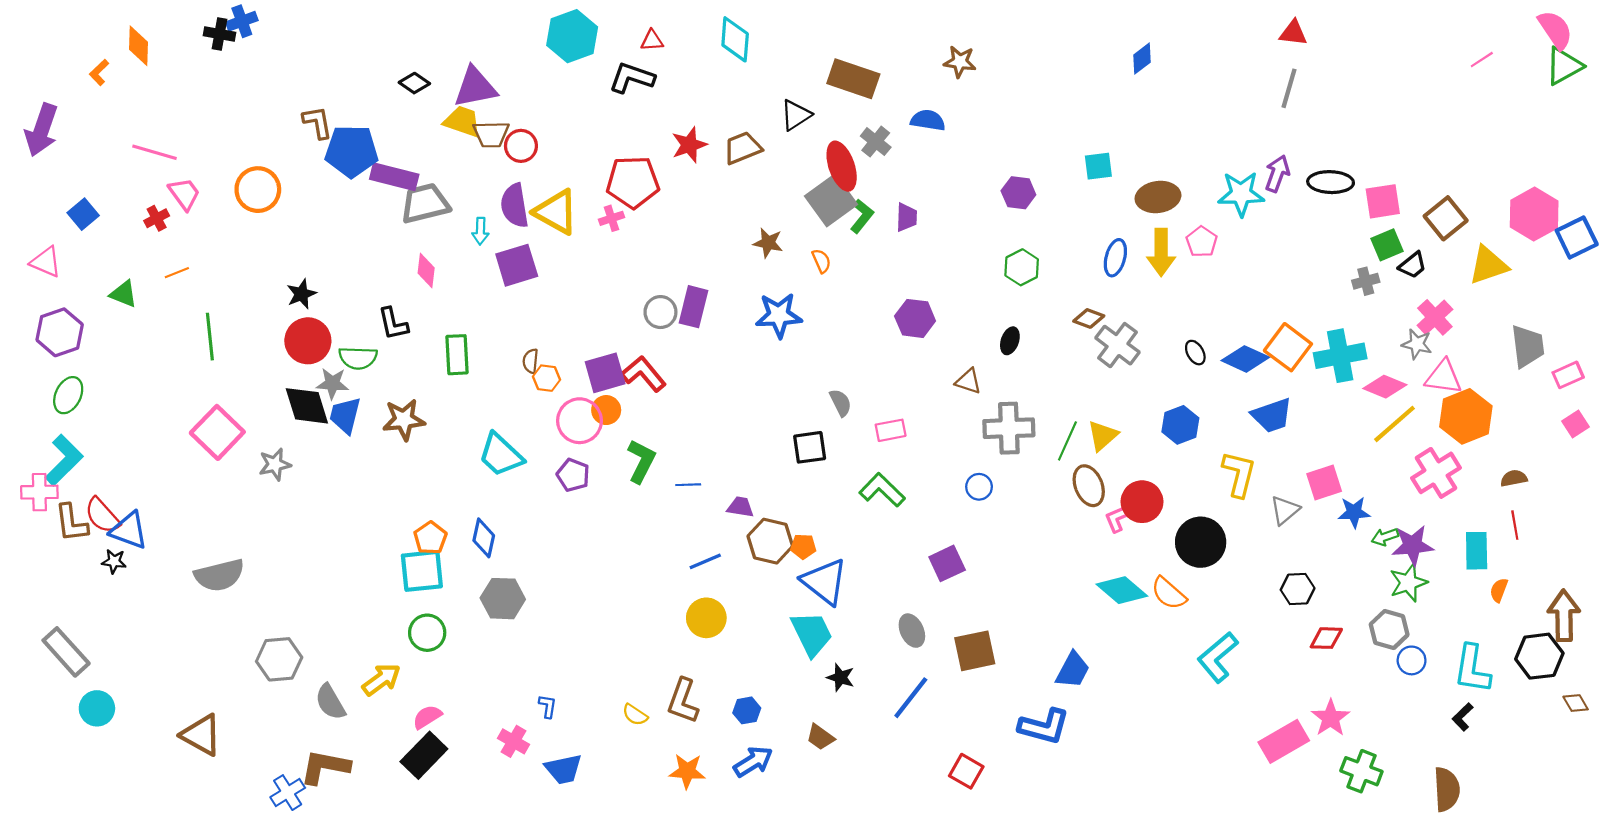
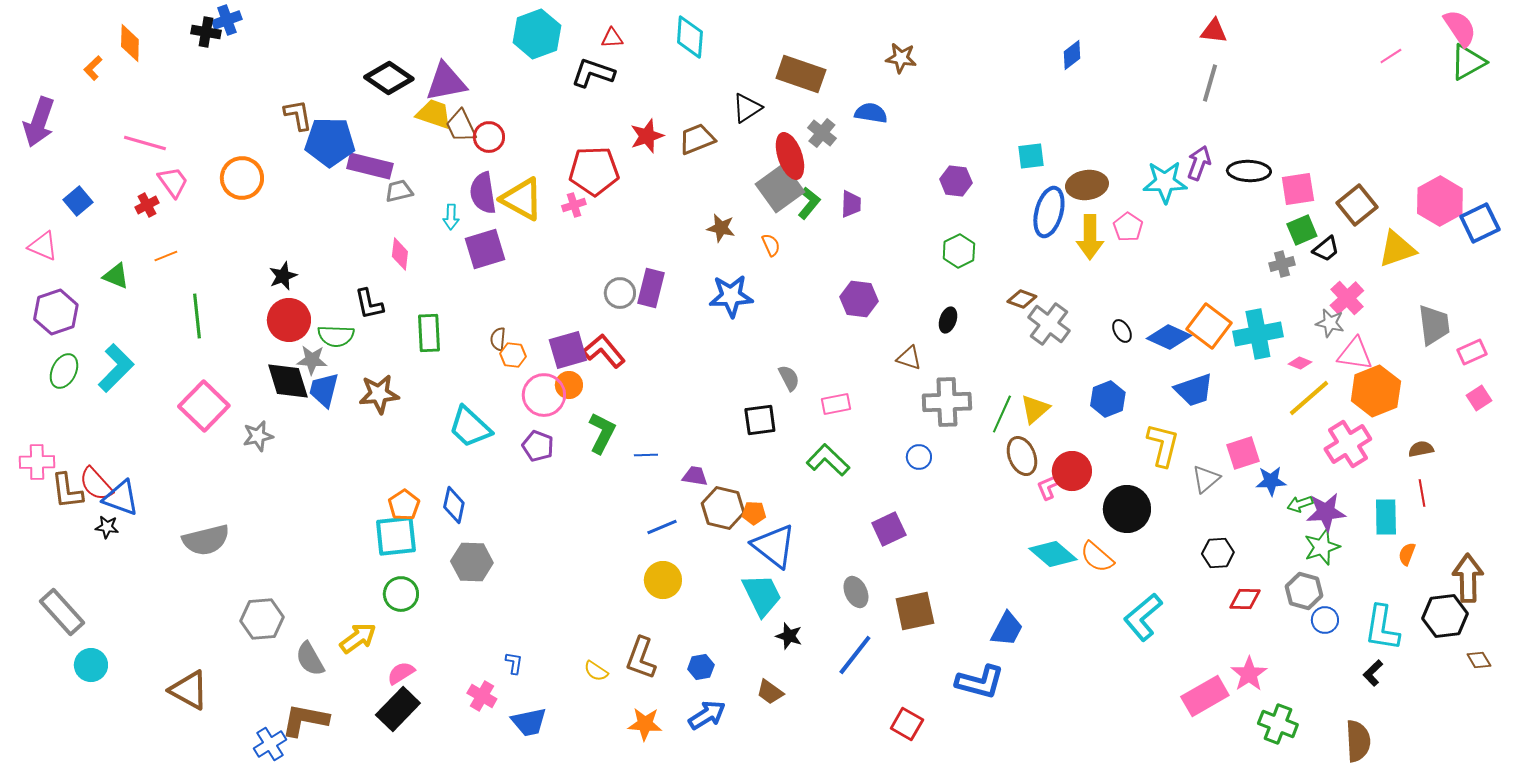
black diamond: (414, 83) -> (389, 78), size x1.6
brown trapezoid: (491, 134) -> (461, 126), turned 66
gray trapezoid: (425, 203) -> (399, 191), size x0.6
blue ellipse: (1115, 258) -> (1049, 212), moved, size x1.4
pink diamond: (1385, 387) -> (1300, 363), size x0.6
cyan L-shape: (64, 460) -> (116, 368), moved

